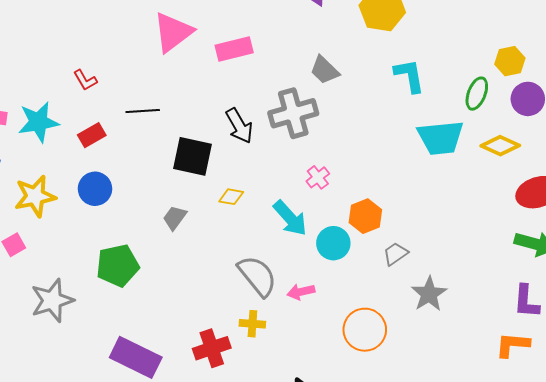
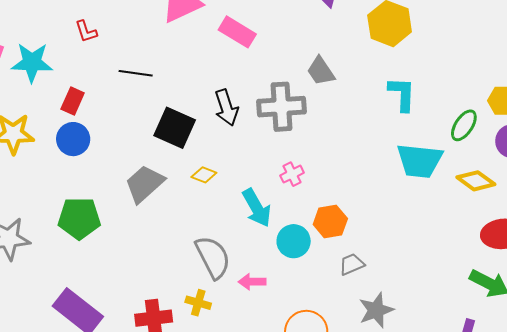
pink rectangle: (234, 49) -> (237, 32), turned 33
red rectangle: (92, 135) -> (73, 101), moved, turned -48
gray trapezoid: (175, 218) -> (145, 184), size x1.6

